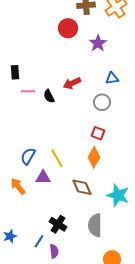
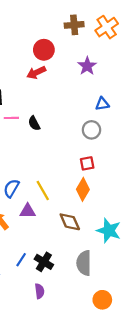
red circle: (68, 28) -> (44, 50), moved
red arrow: (72, 83) -> (36, 73), moved
red square: (98, 133) -> (87, 163), turned -32
blue line: (39, 241) -> (21, 260), moved

